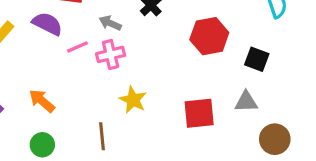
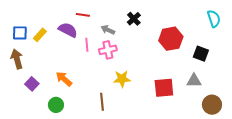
pink line: (77, 47) -> (87, 45), turned -72
yellow star: (133, 100) -> (122, 79), turned -30
green circle: (42, 145) -> (56, 105), moved

